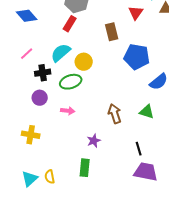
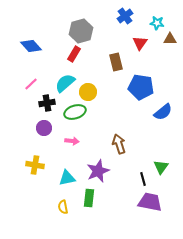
green triangle: (147, 112) -> (161, 167), moved, turned 49
purple star: (94, 141) -> (98, 171), size x1.6
yellow semicircle: (50, 177) -> (63, 207), moved
cyan triangle: (30, 179) -> (67, 178), moved, turned 30

